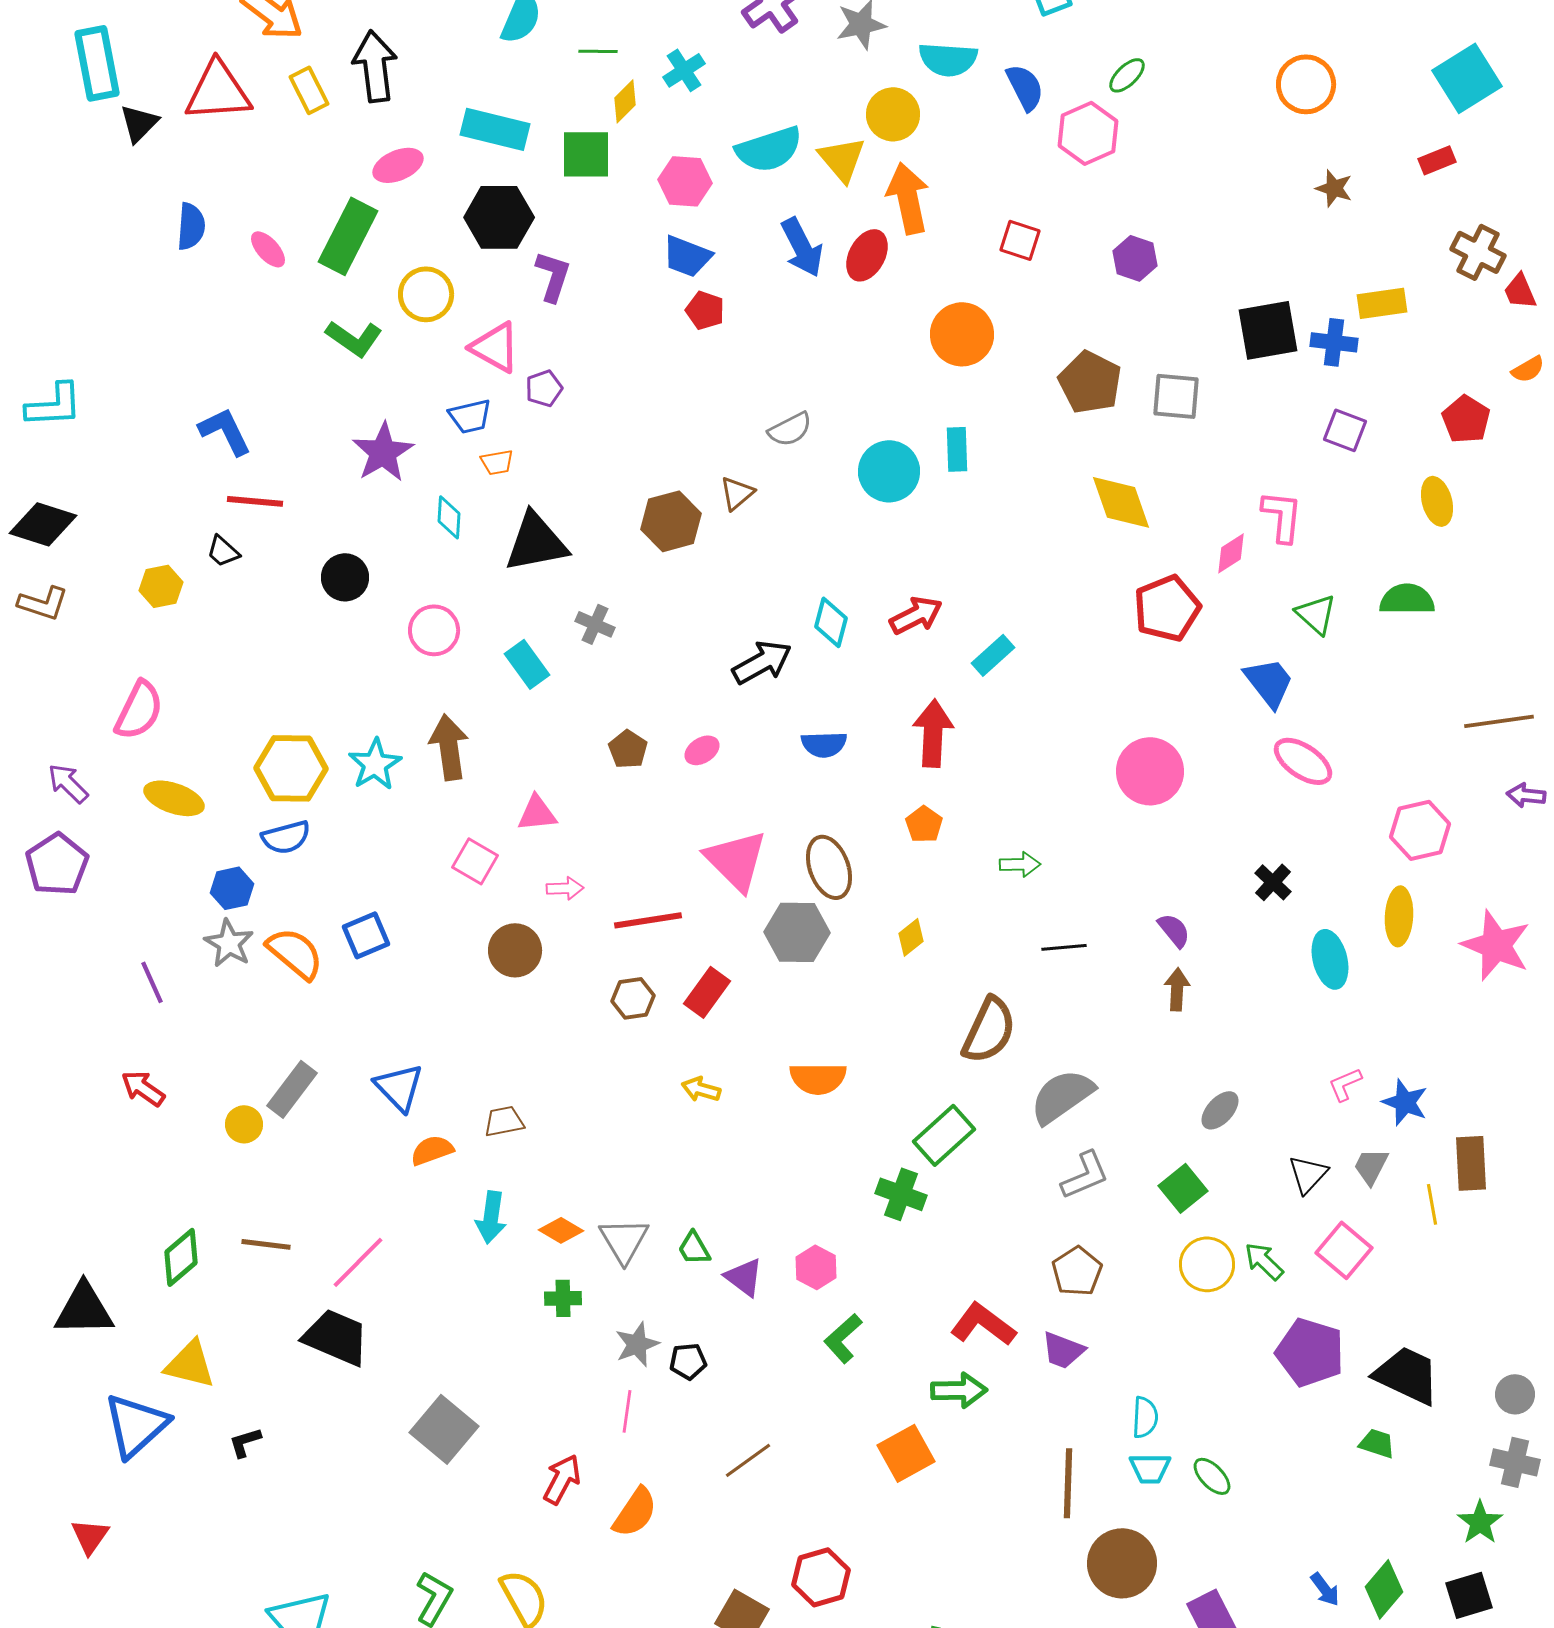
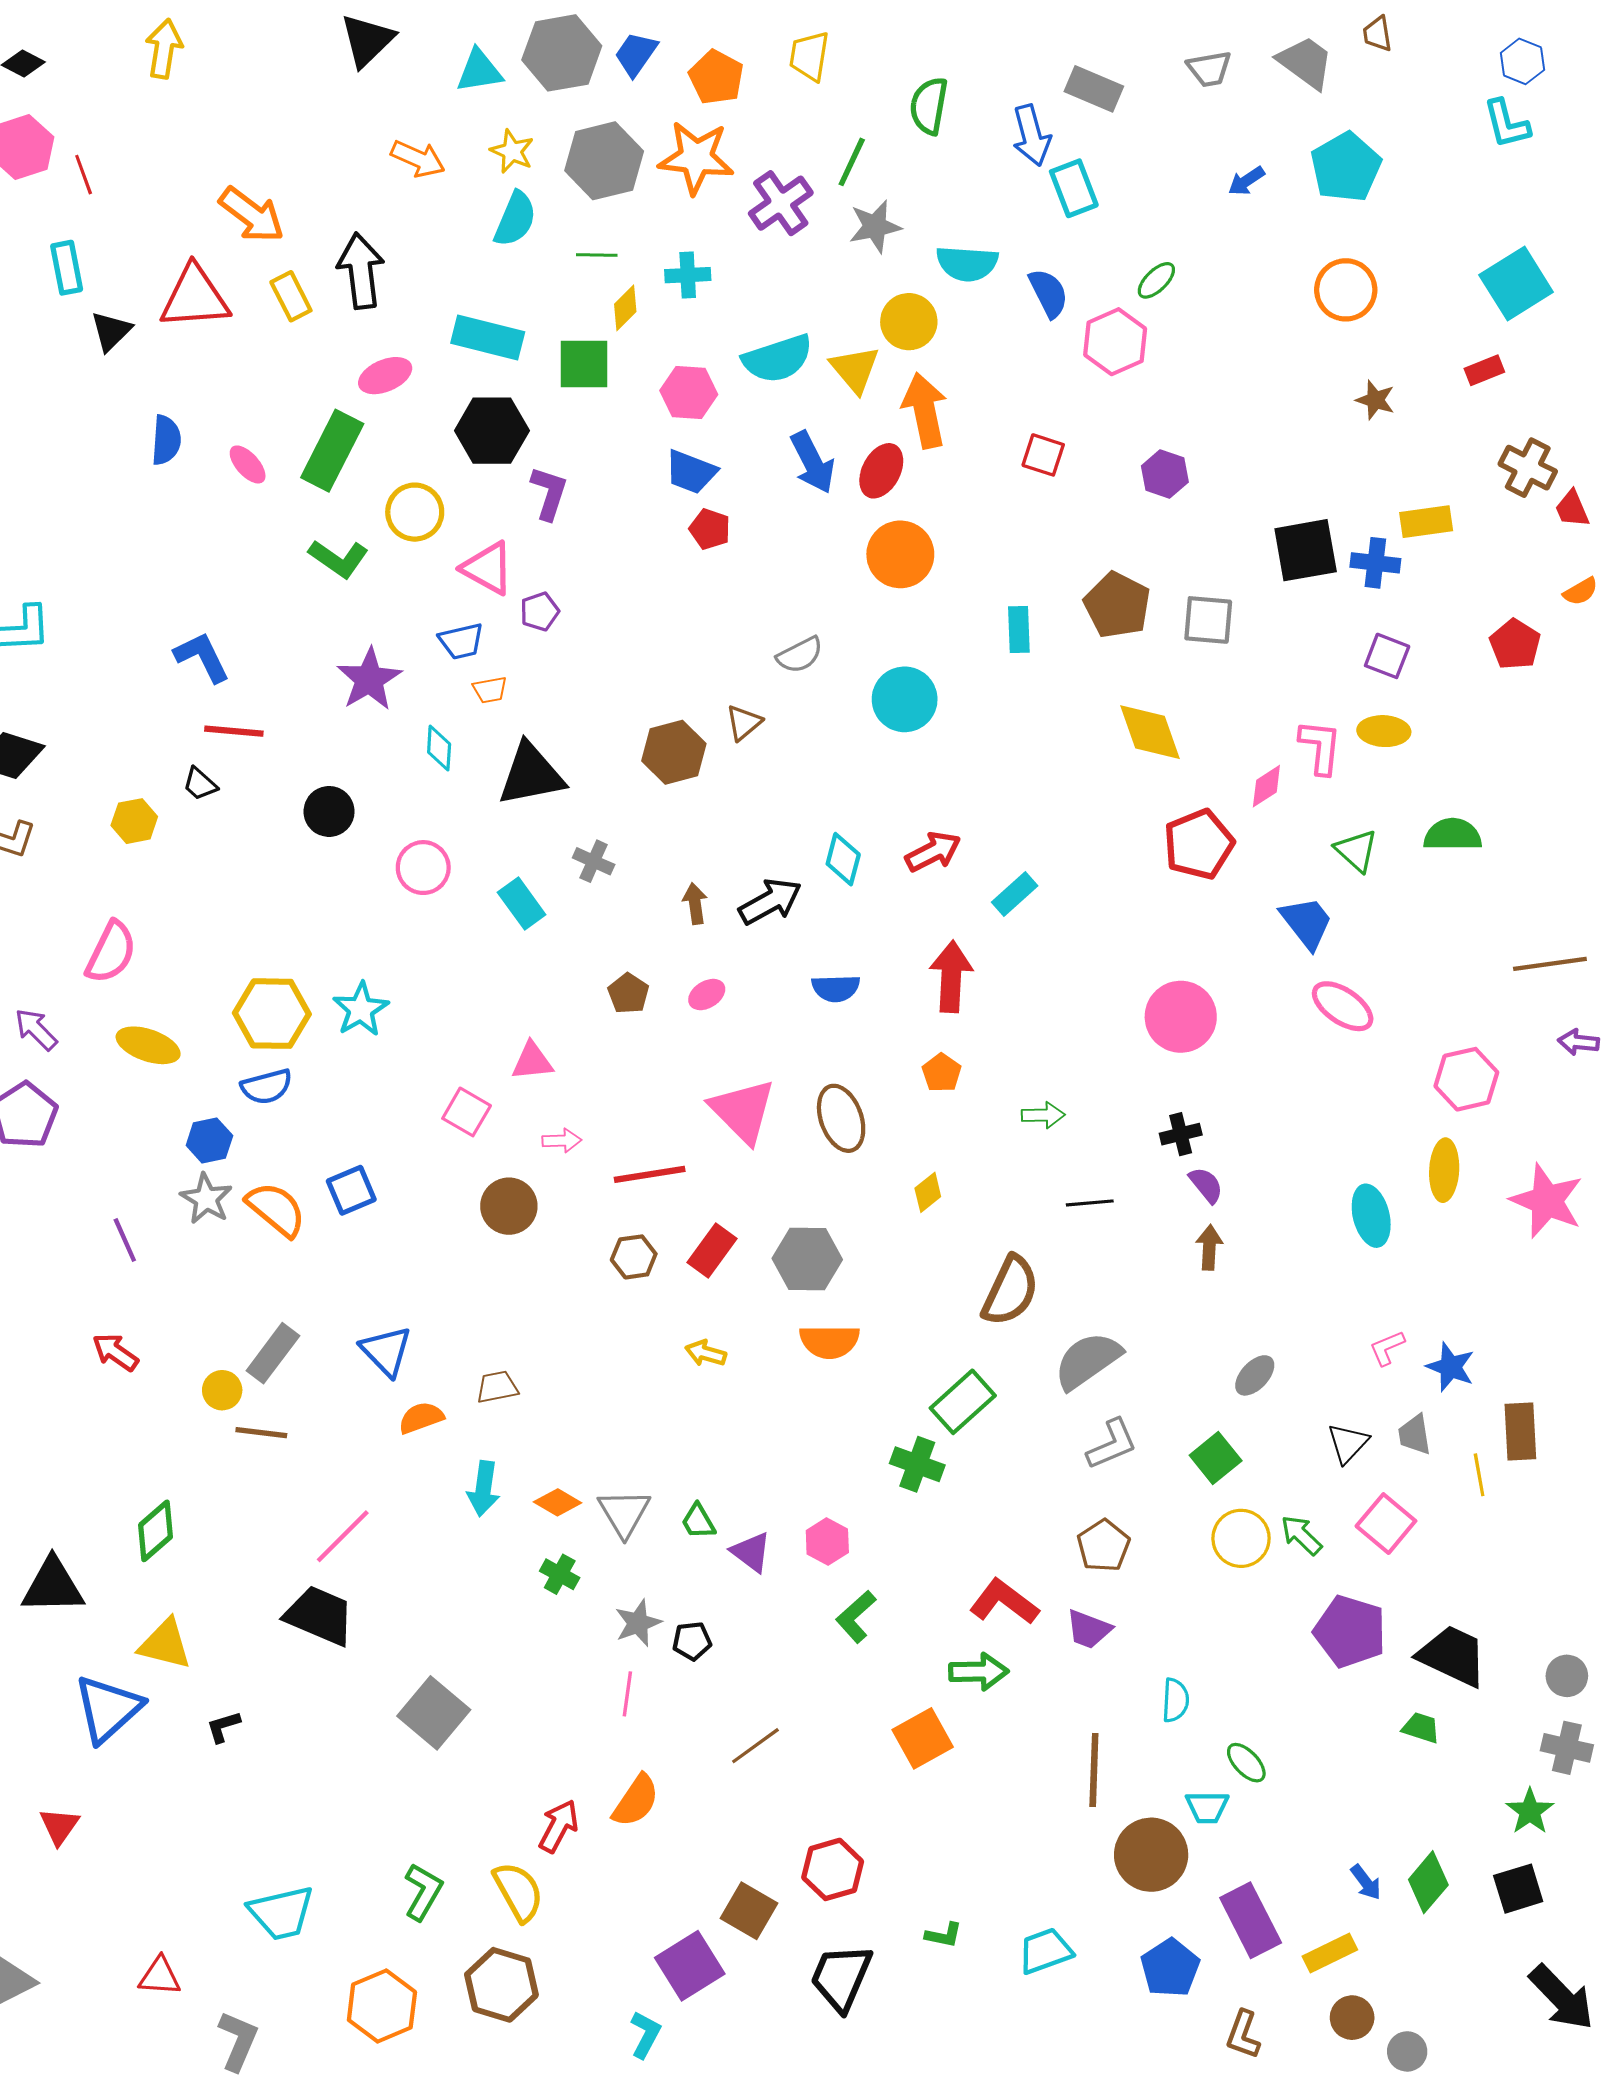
cyan rectangle: (97, 63) -> (67, 268), size x0.7
cyan cross: (684, 70) -> (688, 275), turned 30
orange circle: (962, 334) -> (900, 554), moved
cyan rectangle: (957, 449) -> (1019, 630), moved
yellow ellipse: (1437, 501) -> (1384, 731), moved, turned -72
brown arrow: (449, 747) -> (695, 904), moved, size x0.6
black cross: (1273, 882) -> (1181, 1134), moved, turned 33
gray hexagon: (797, 932) -> (807, 1259), moved
gray trapezoid: (1371, 1166) -> (1415, 1435), turned -36
brown line: (266, 1244) -> (261, 1433), moved
green cross: (563, 1298) -> (560, 1574), turned 30
cyan trapezoid: (1150, 1468) -> (1207, 1807), moved
red arrow: (562, 1479) -> (559, 1826), moved

